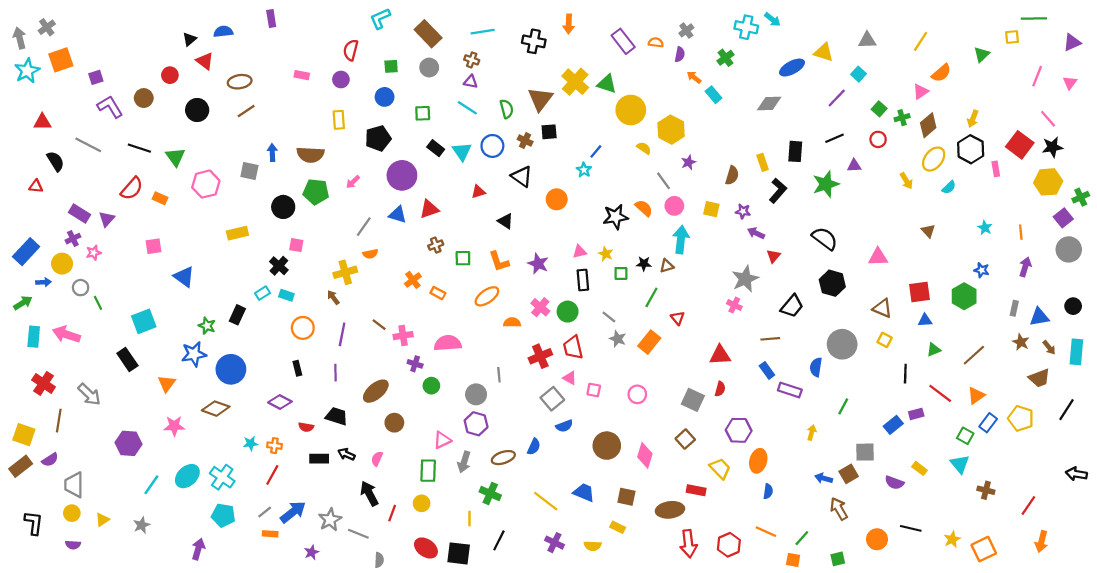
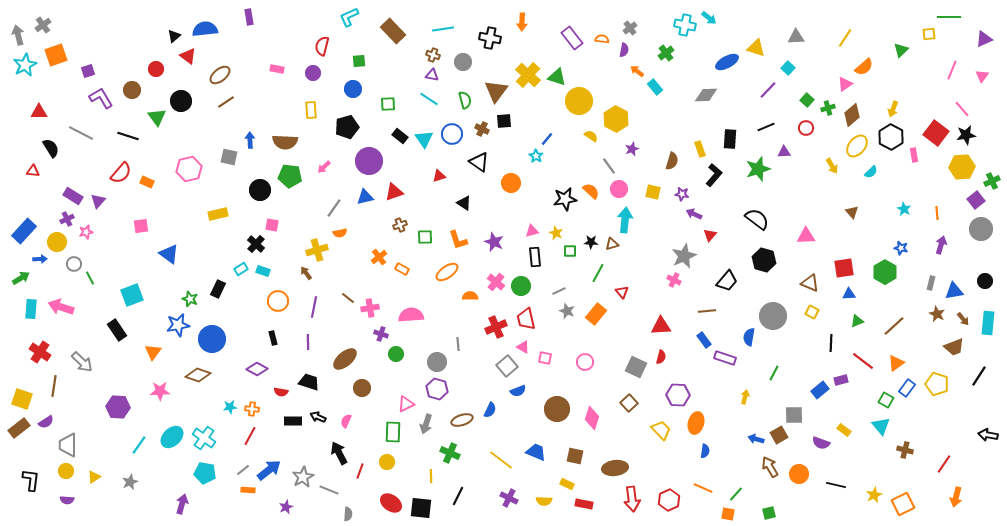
blue semicircle: (223, 32) -> (205, 29), size x1.4
gray circle: (429, 68) -> (463, 62), moved
brown ellipse: (240, 82) -> (220, 75), turned -30
green triangle: (175, 157) -> (157, 117), moved
blue triangle: (398, 215) -> (365, 197), turned -30
gray line: (609, 317) -> (559, 291), turned -64
red rectangle: (696, 490) -> (584, 504), moved
orange circle: (877, 539) -> (799, 474), moved

